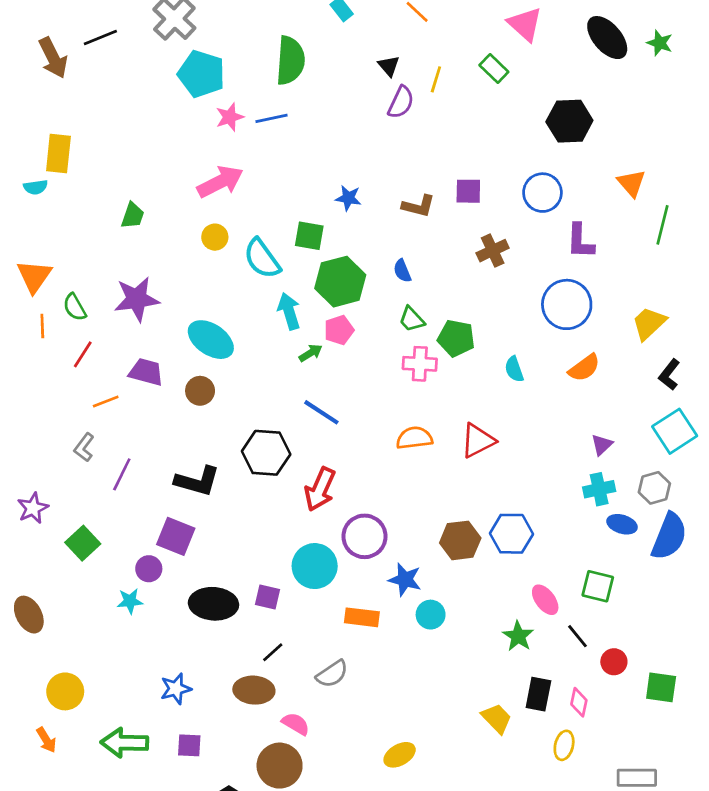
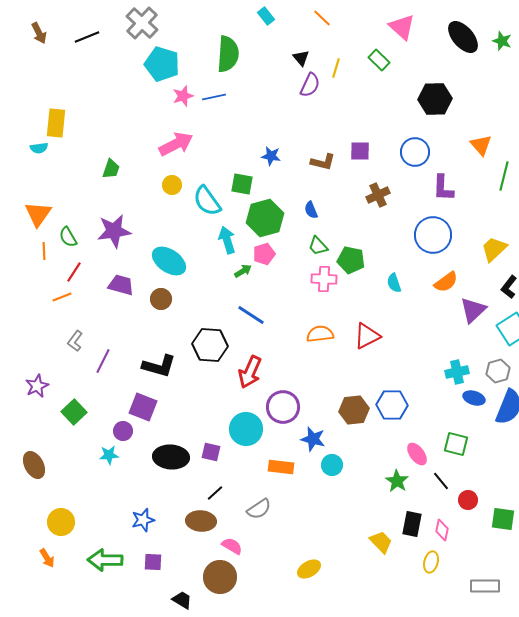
brown arrow: (53, 58) -> (39, 33), moved, size x0.7
orange line: (106, 402) -> (62, 297), moved
purple triangle: (602, 445) -> (473, 310), moved, size x1.6

